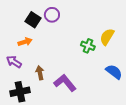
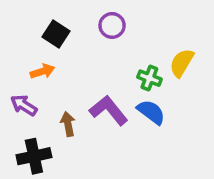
purple circle: (52, 15) -> (112, 25), moved
blue semicircle: (114, 72) -> (151, 112), moved
purple L-shape: (65, 83) -> (109, 110), moved

